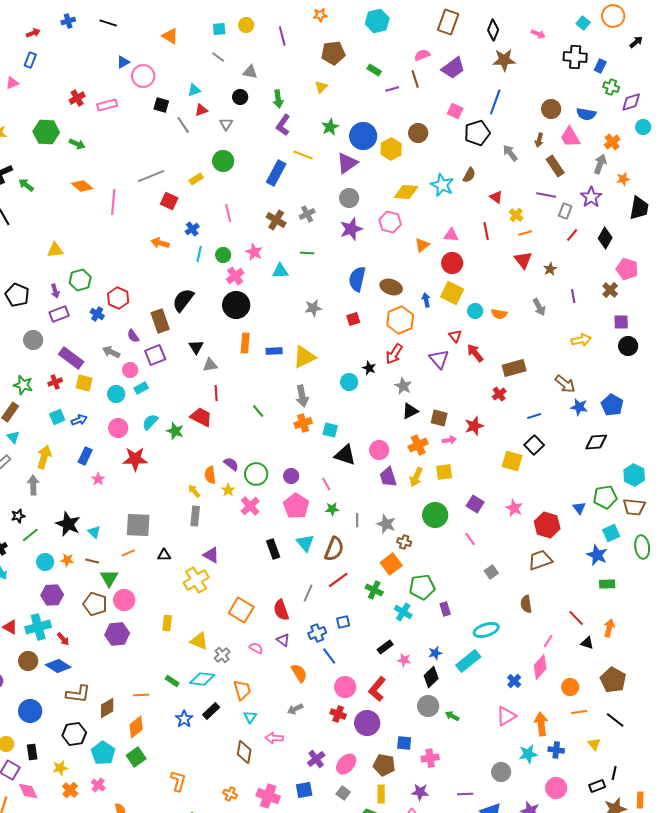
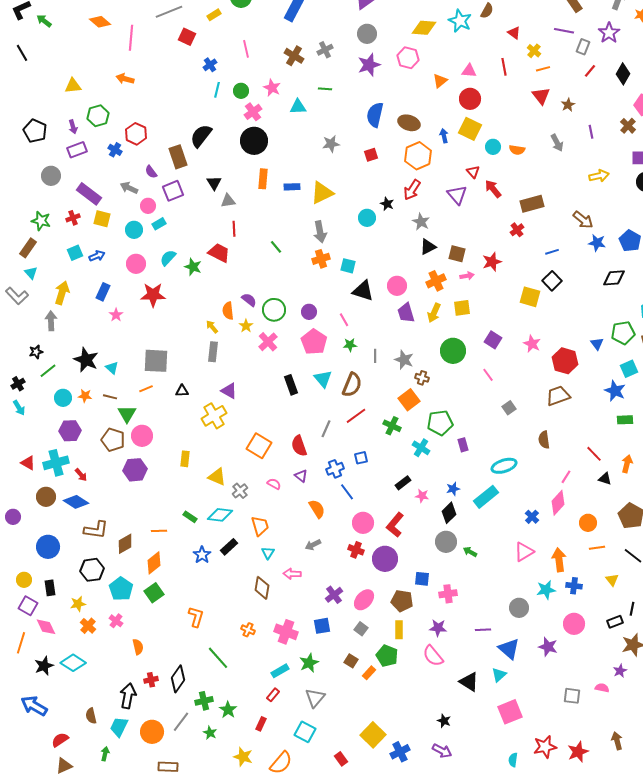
orange arrow: (160, 243) -> (125, 79), moved

